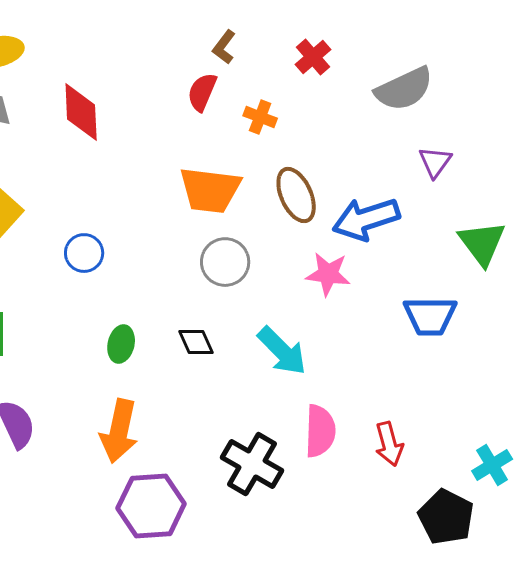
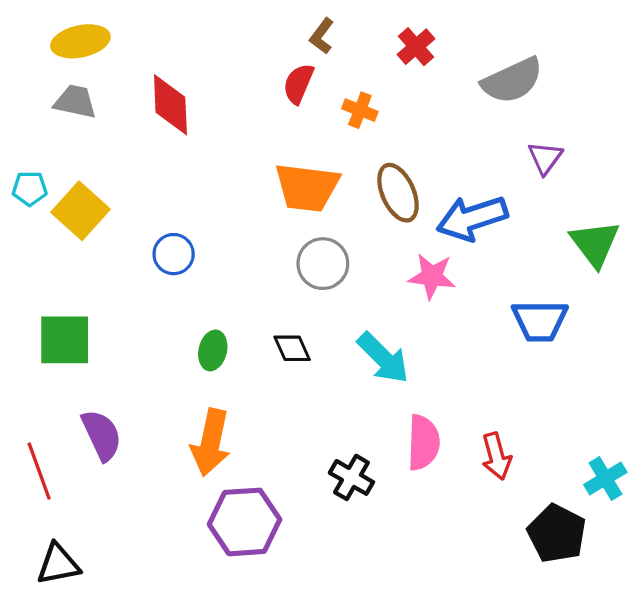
black cross: (252, 464) -> (351, 477), size x0.7

